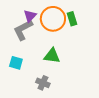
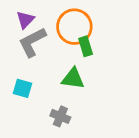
purple triangle: (30, 16) -> (25, 20), moved
green rectangle: (72, 19) -> (86, 46), moved

